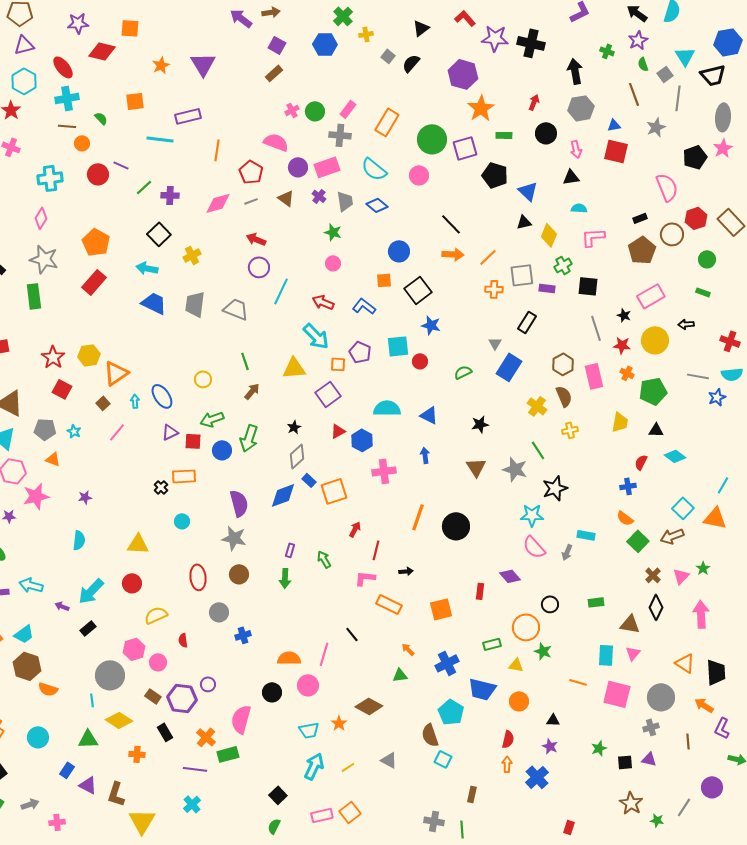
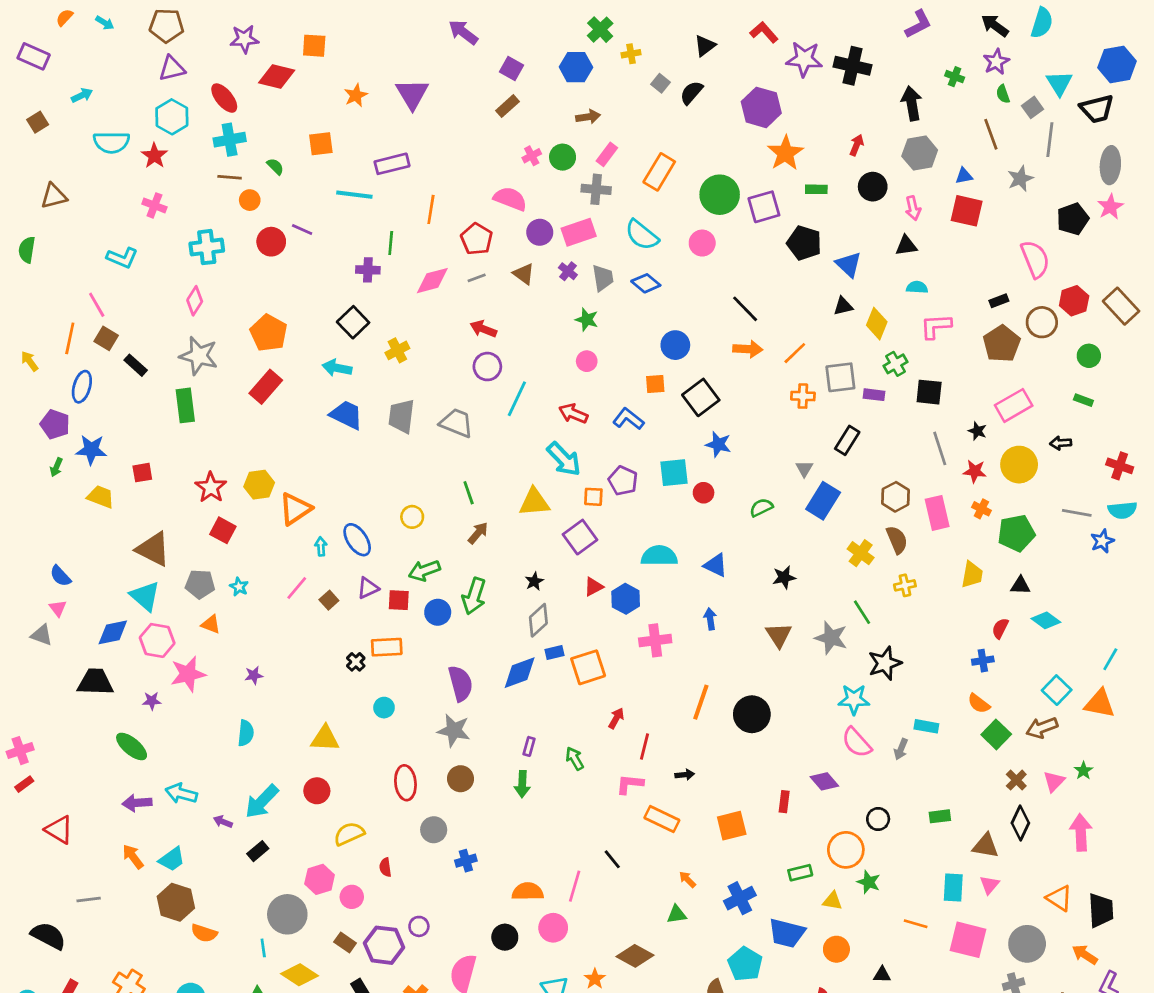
brown arrow: (271, 12) -> (588, 117), moved
green line: (144, 187) -> (391, 243), moved, turned -42
brown square: (103, 403) -> (329, 600), moved
blue rectangle: (309, 480) -> (554, 653), turned -56

